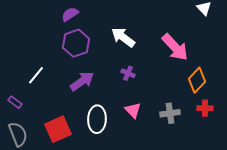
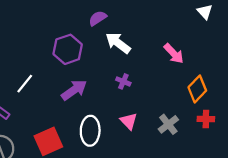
purple semicircle: (70, 14) -> (98, 18), moved
pink arrow: (175, 47) -> (174, 54), size x0.7
gray cross: (170, 113) -> (168, 124), turned -30

